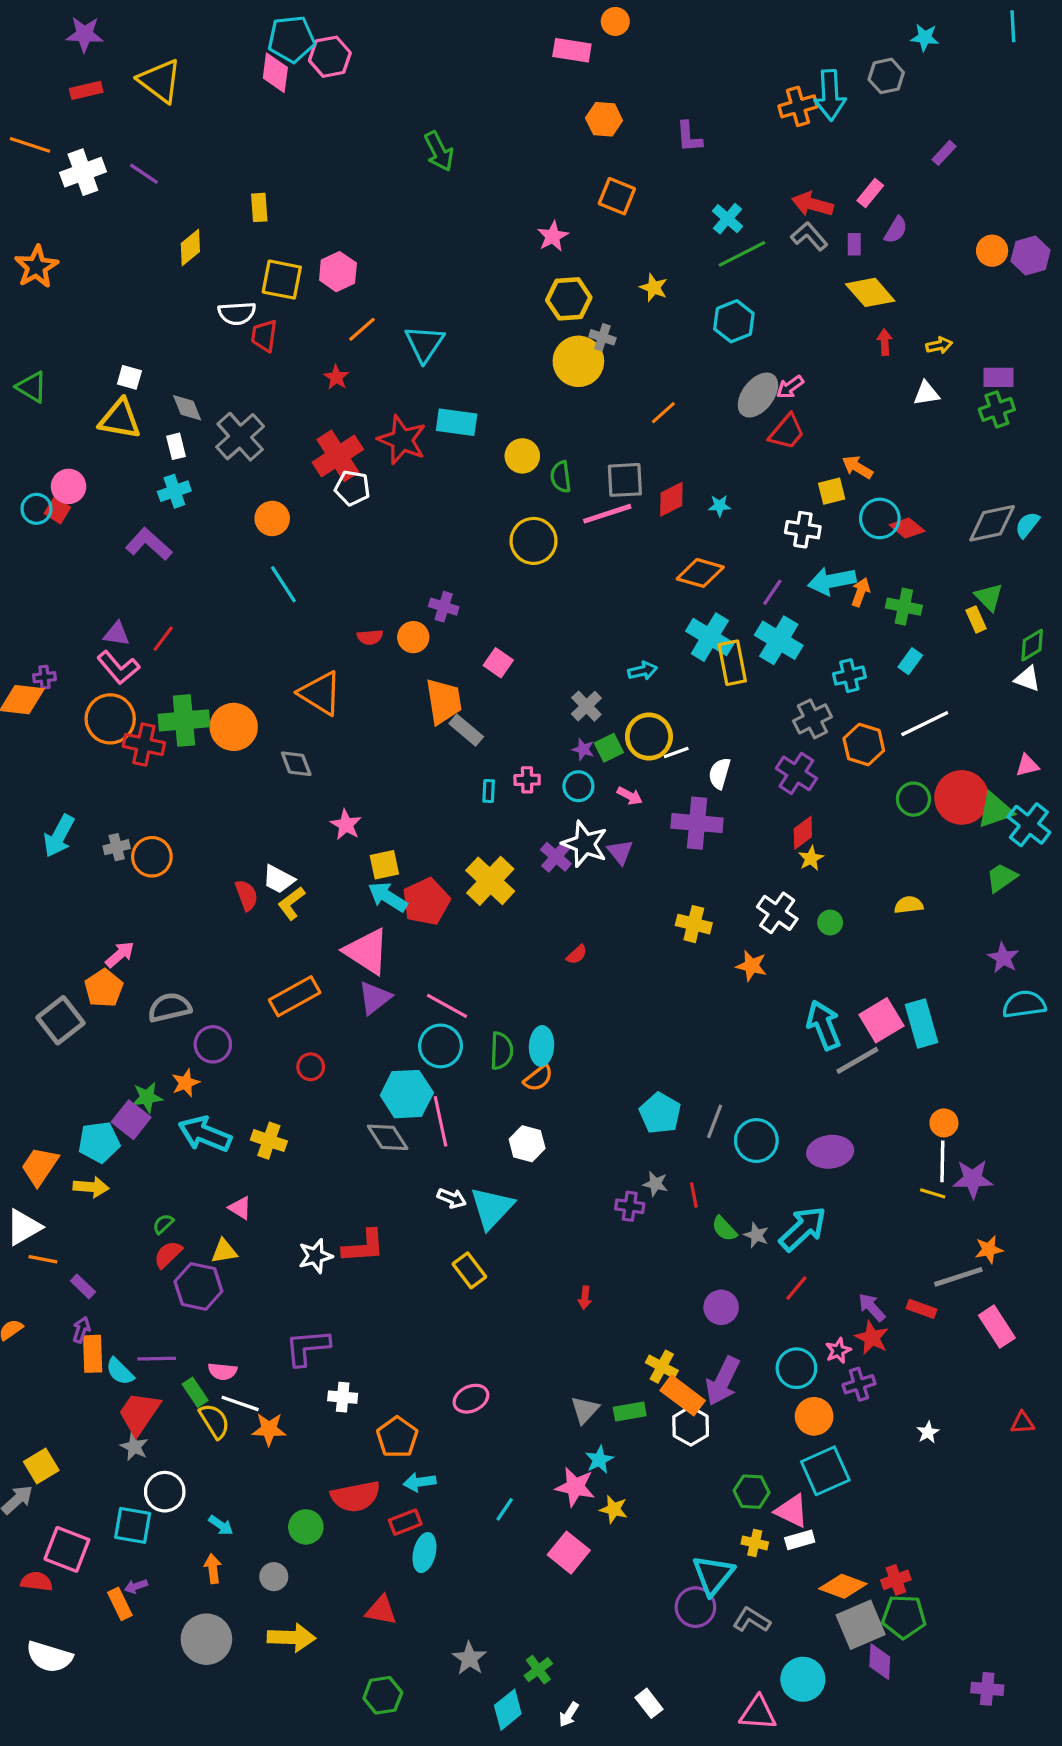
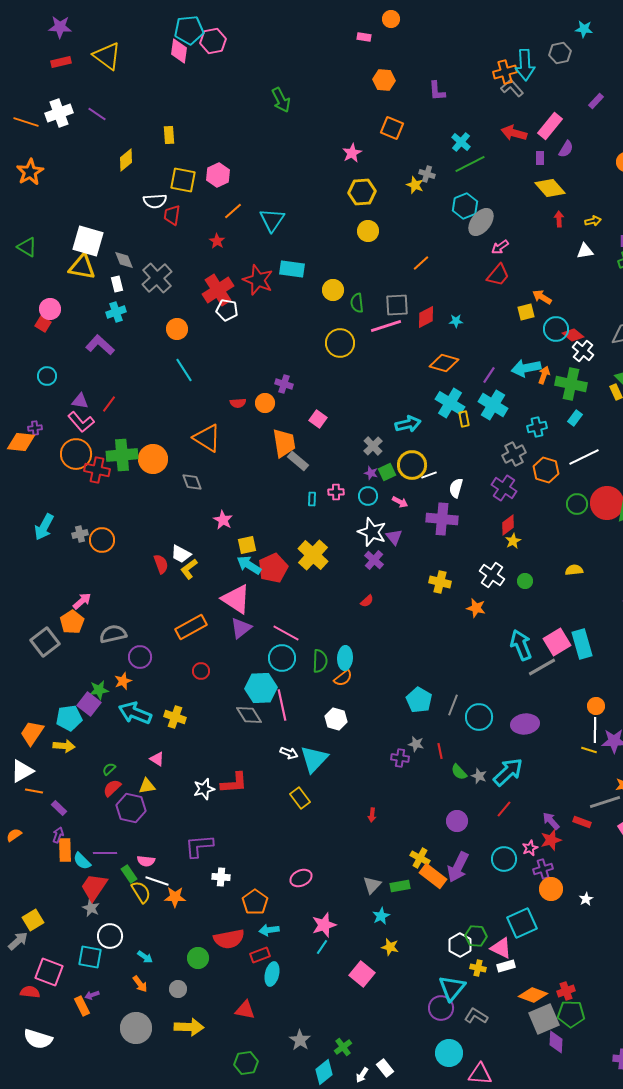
pink rectangle: (572, 50) -> (364, 37), size x0.6
orange line: (30, 145) -> (26, 122), moved
pink rectangle: (870, 193) -> (550, 126), size x1.5
gray L-shape: (809, 236) -> (512, 88), moved
gray cross: (602, 337) -> (427, 174), moved
yellow circle: (578, 361) -> (368, 231), size x0.7
white square: (129, 377) -> (88, 241), size x2.0
gray ellipse: (758, 395) -> (481, 222), moved
cyan circle: (36, 509) -> (47, 376), moved
white cross: (803, 530) -> (583, 351), moved, turned 30
green cross: (904, 607) -> (571, 384), size x1.4
yellow rectangle: (732, 663) -> (464, 419), size x0.6
cyan arrow: (643, 671) -> (408, 424), size x1.4
purple cross: (556, 857) -> (374, 560), moved
red star: (872, 1338) -> (551, 840), turned 30
orange circle: (814, 1416) -> (551, 889), moved
white hexagon: (691, 1426) -> (460, 945), moved
pink star: (575, 1487) -> (324, 925), moved, turned -30
orange arrow: (213, 1569) -> (140, 984), turned 150
cyan circle: (803, 1679) -> (449, 1053), moved
white rectangle: (649, 1703) -> (385, 1068), moved

